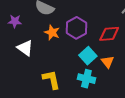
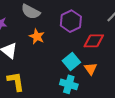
purple hexagon: (76, 28) -> (71, 21), moved
yellow L-shape: (51, 80) -> (16, 81), moved

